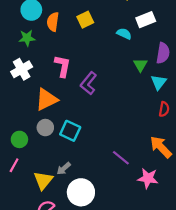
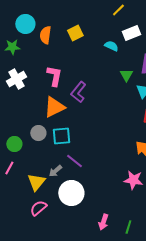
green star: (27, 38) -> (12, 47), moved
orange triangle: (46, 99) -> (54, 107), moved
cyan square: (70, 131) -> (61, 136), turned -30
purple line: (121, 158) -> (74, 161), moved

